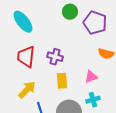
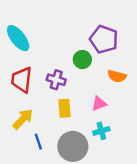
green circle: (70, 12) -> (82, 60), moved

